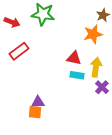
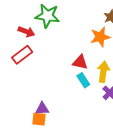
red arrow: (12, 22) -> (26, 32), moved
cyan rectangle: (77, 75) -> (83, 80), turned 48

